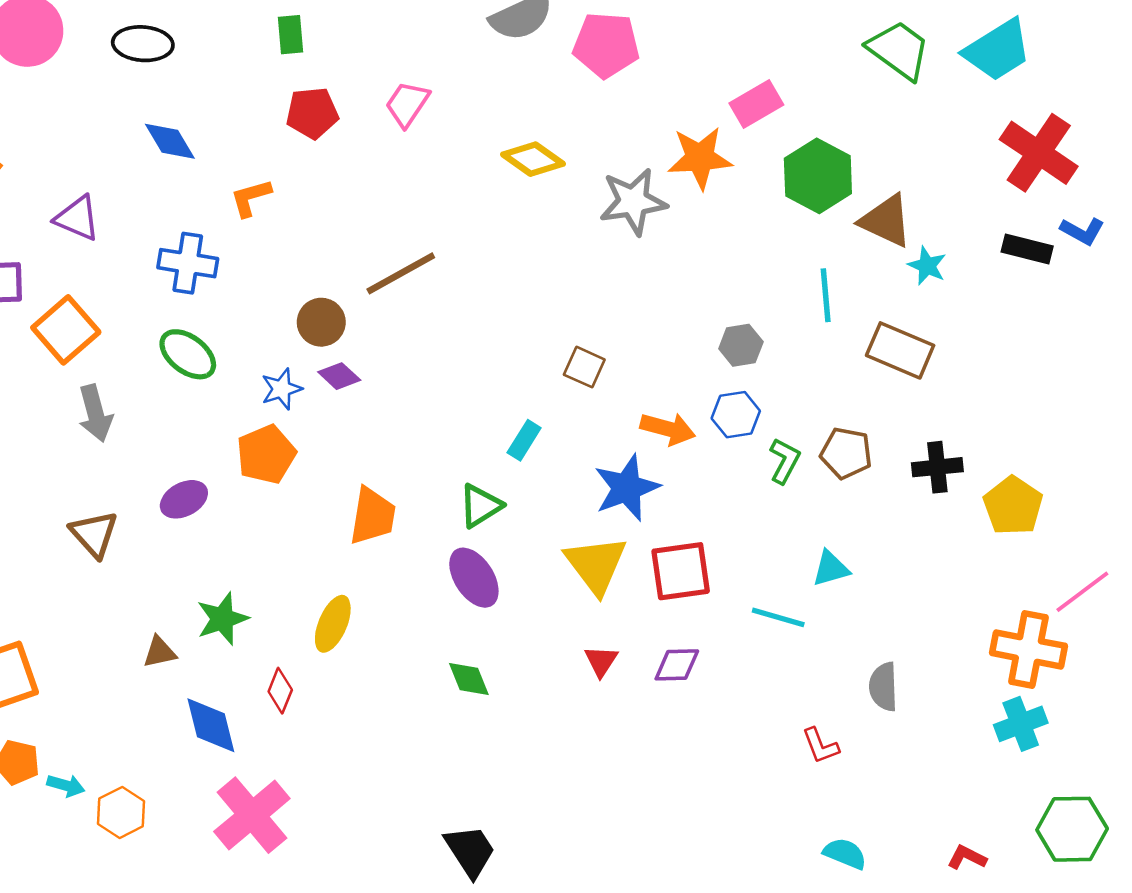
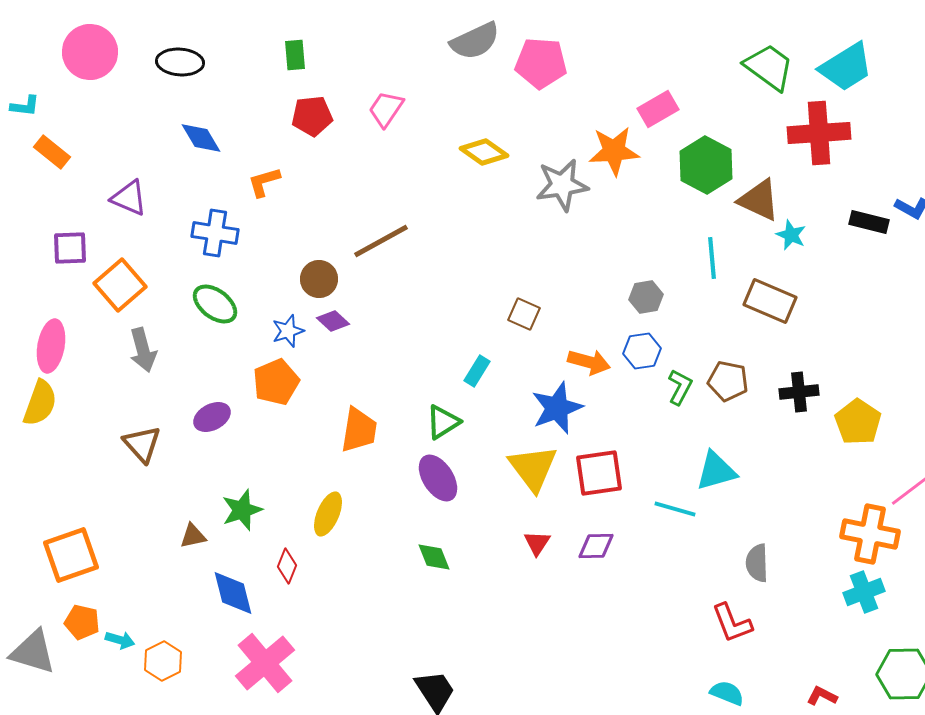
red cross: (1039, 153) -> (819, 133), moved, turned -38
cyan triangle: (831, 569) -> (716, 471), size x1.4
red L-shape: (821, 746) -> (732, 623), moved, size x1.4

